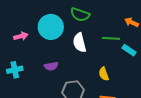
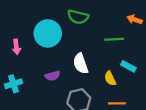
pink arrow: (21, 36) -> (16, 47), turned 104
white semicircle: (79, 43) -> (81, 64), moved
cyan rectangle: (129, 50) -> (128, 66), moved

